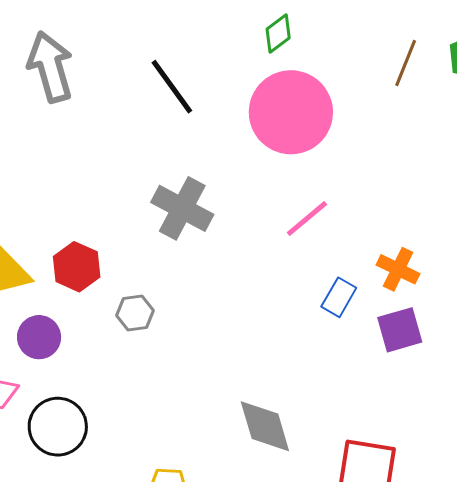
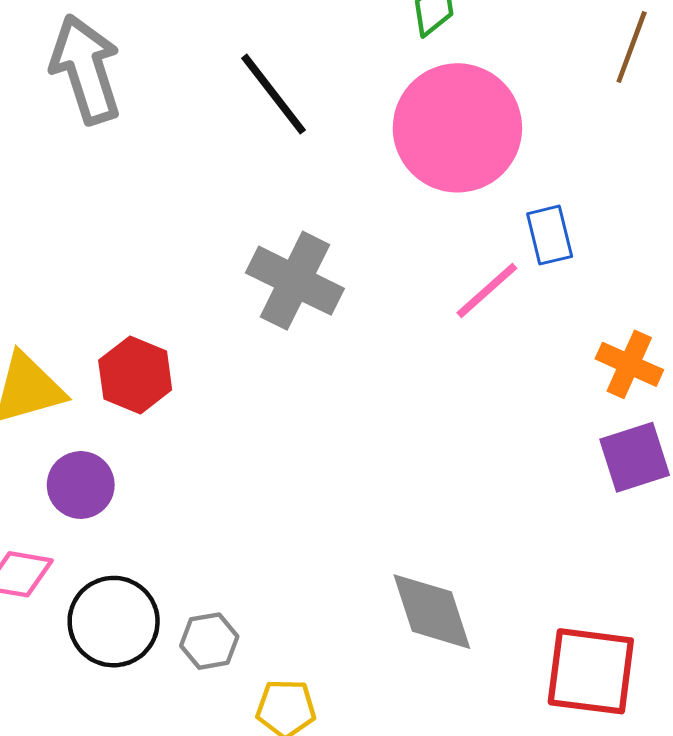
blue rectangle: (339, 297) -> (550, 235), moved, turned -42
gray hexagon: (135, 313) -> (209, 641), moved

